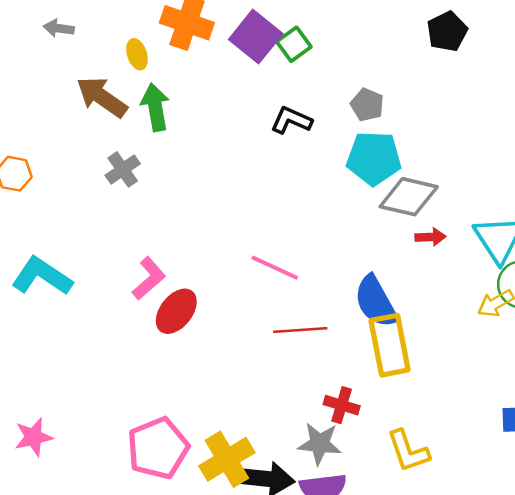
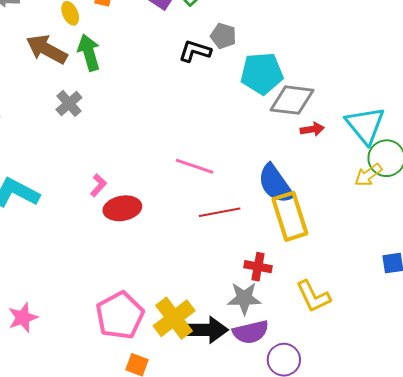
gray pentagon: (367, 105) -> (223, 36), moved
pink L-shape: (149, 278) -> (98, 185), size x0.7
red ellipse: (176, 311) -> (122, 208), turned 48

